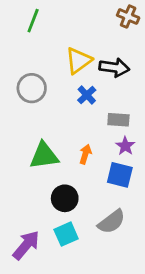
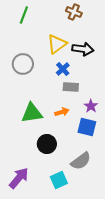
brown cross: (128, 17) -> (74, 12), moved
gray rectangle: (118, 120) -> (71, 87), moved
orange arrow: (85, 154) -> (62, 112), turned 56
cyan square: (66, 234) -> (59, 180), moved

